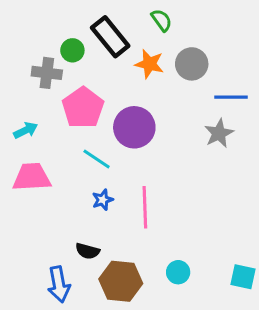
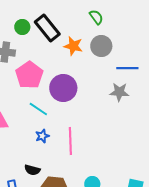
green semicircle: (161, 20) -> (96, 17), moved
green circle: (72, 50) -> (22, 27), moved
gray star: (219, 133) -> (119, 92), turned 30

